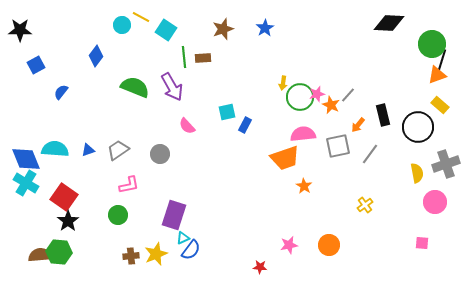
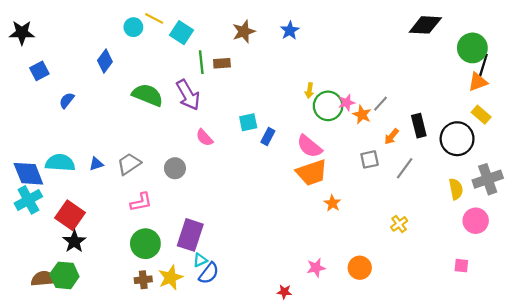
pink semicircle: (303, 134) -> (309, 146), moved, turned -135
gray square: (338, 146) -> (370, 159), size x0.7
cyan cross: (26, 183) -> (28, 200), turned 30
green circle: (118, 215) -> (145, 244), moved, size x1.4

